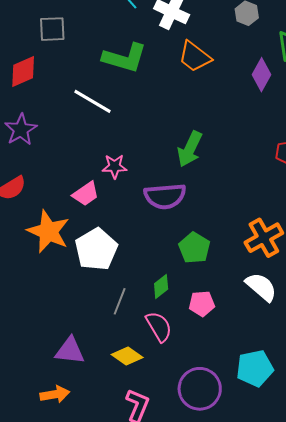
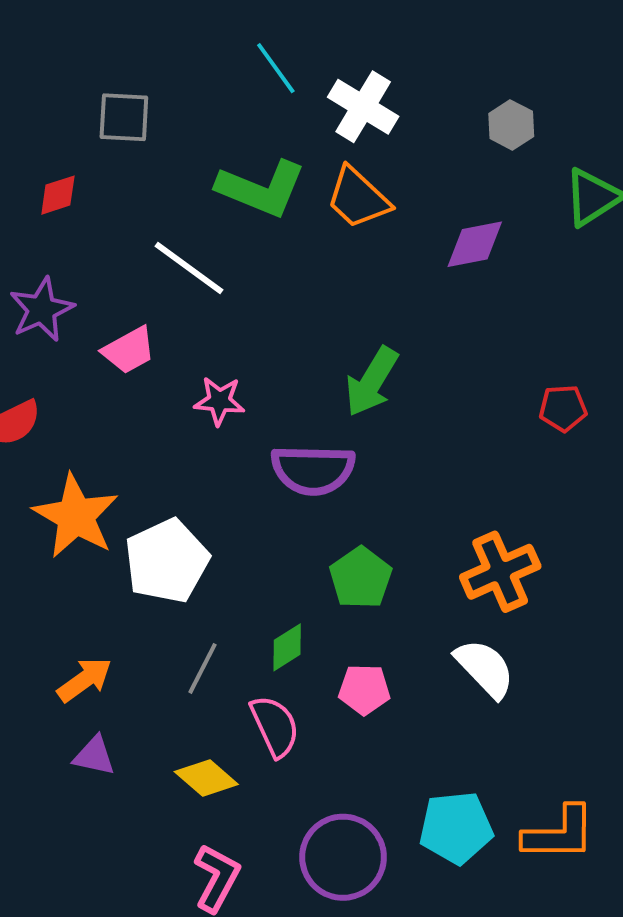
orange trapezoid: (195, 57) -> (358, 198), moved
red diamond: (23, 71) -> (58, 195), size x0.7
purple diamond: (262, 75) -> (475, 244), moved, turned 44
pink trapezoid: (86, 194) -> (129, 350), moved
purple triangle: (70, 351) -> (94, 756), size x0.7
orange arrow: (55, 394) -> (85, 680), moved, turned -32

